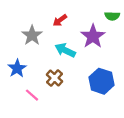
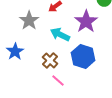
blue hexagon: (102, 81) -> (83, 56), moved
pink line: (32, 95) -> (58, 80), moved

